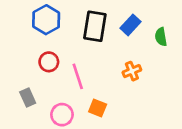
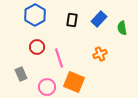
black rectangle: (95, 26) -> (72, 20), size x0.6
orange square: (98, 108) -> (74, 82), size x1.5

